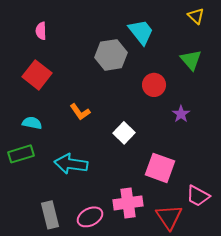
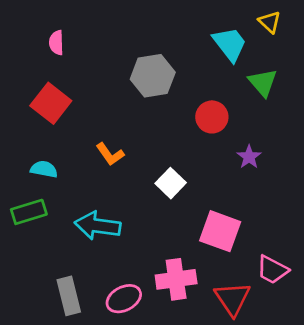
cyan trapezoid: (141, 32) -> (230, 44), moved

